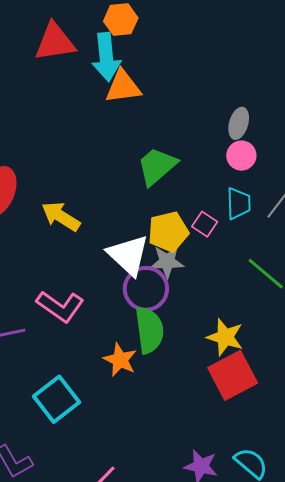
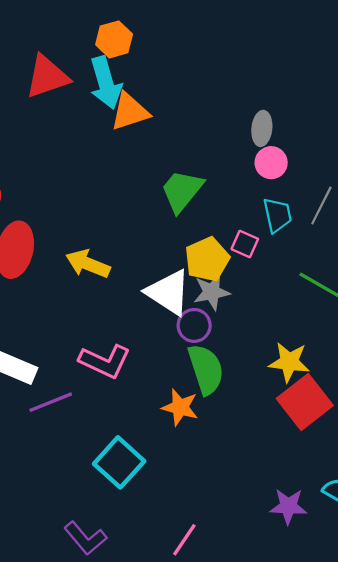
purple circle: (146, 289) -> (194, 325), size x0.7

